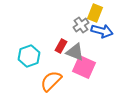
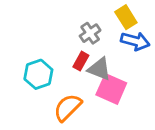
yellow rectangle: (95, 13) -> (126, 17), turned -54
gray cross: (81, 25) -> (90, 33), moved

